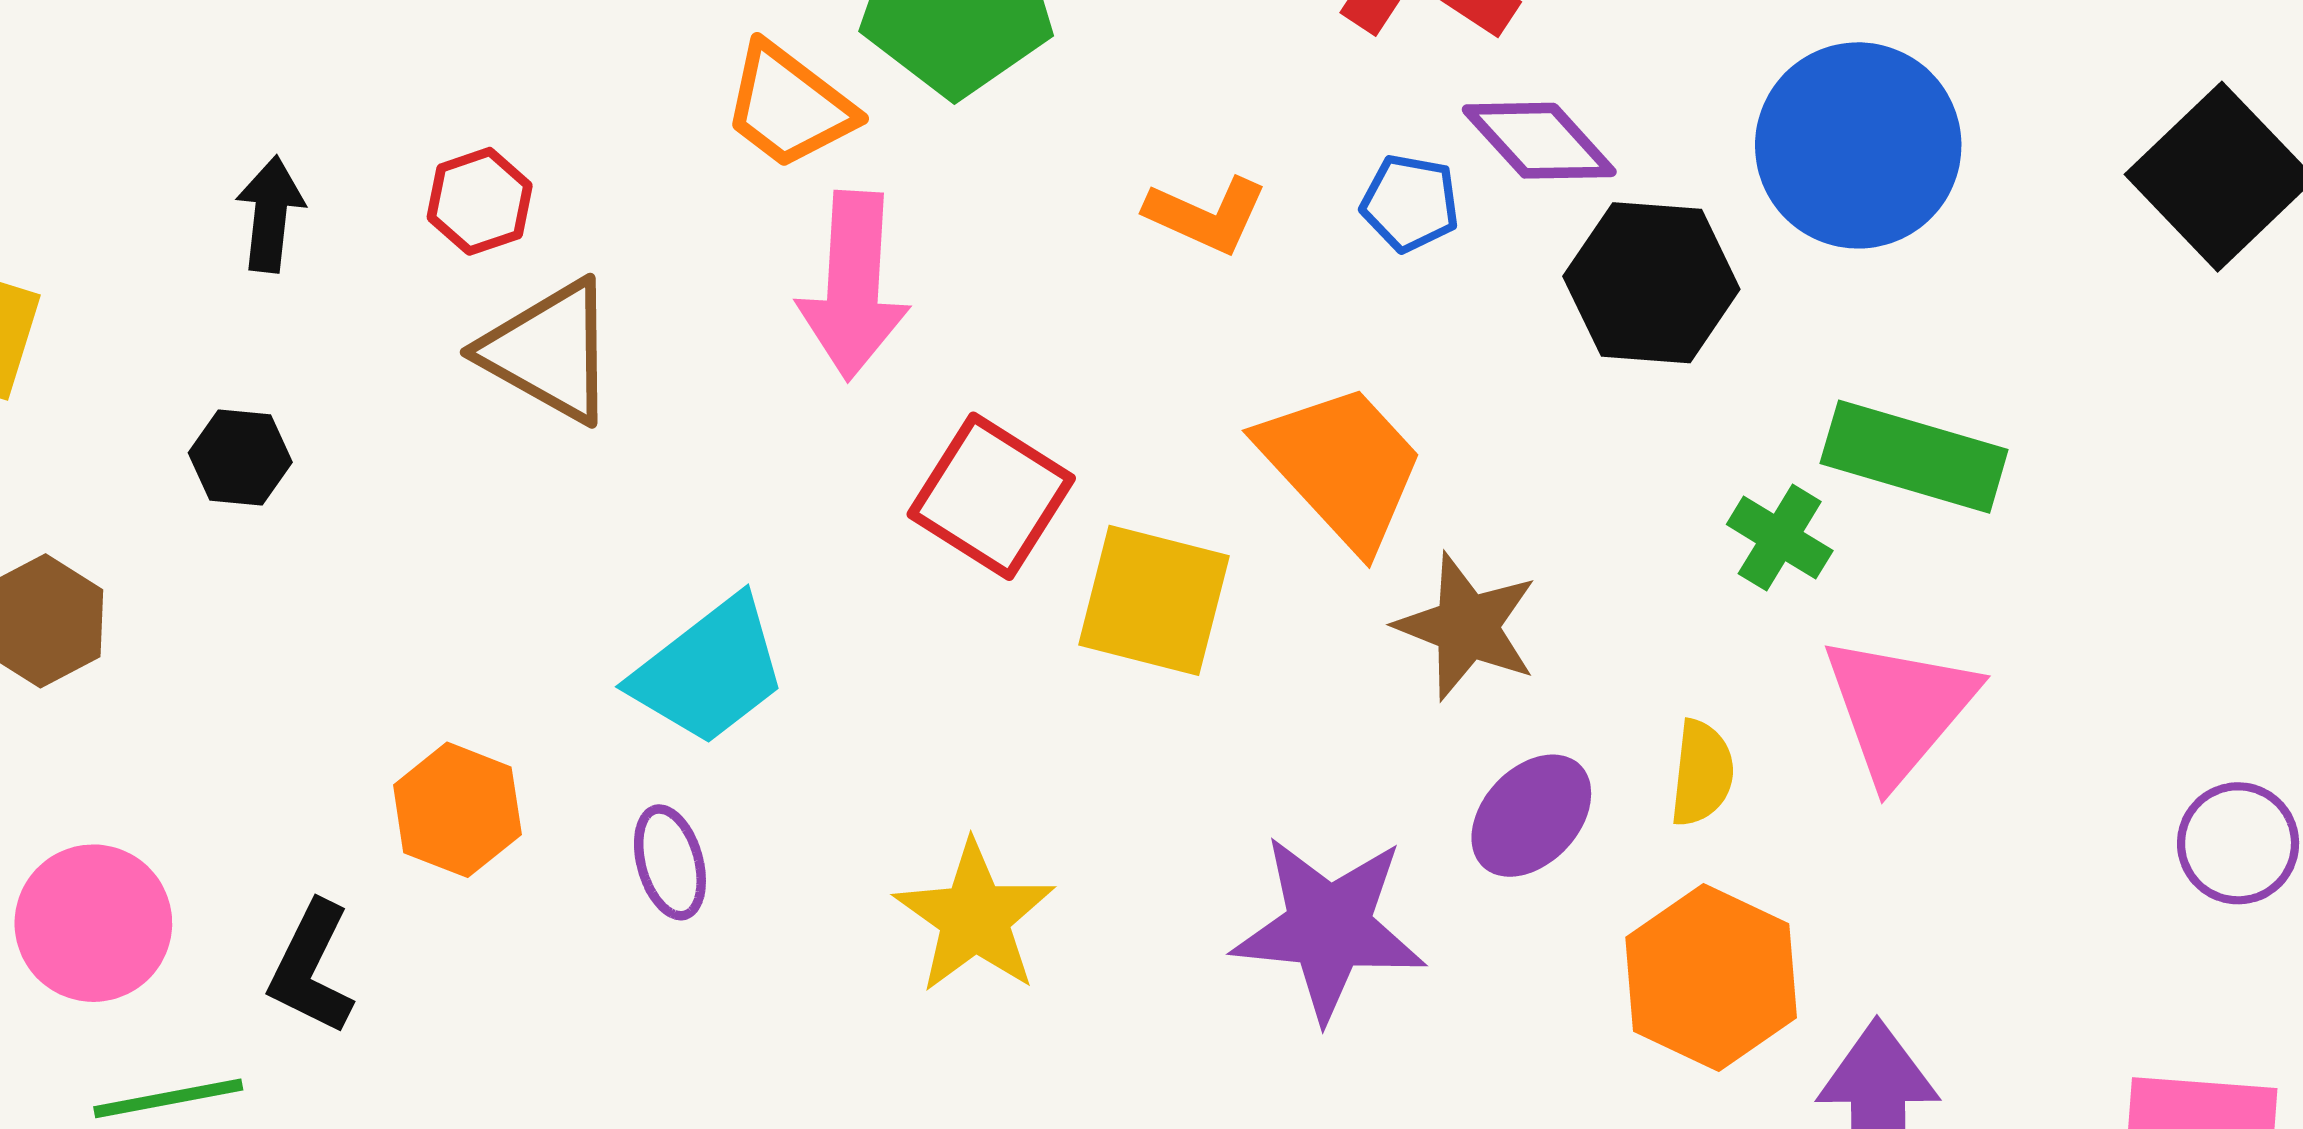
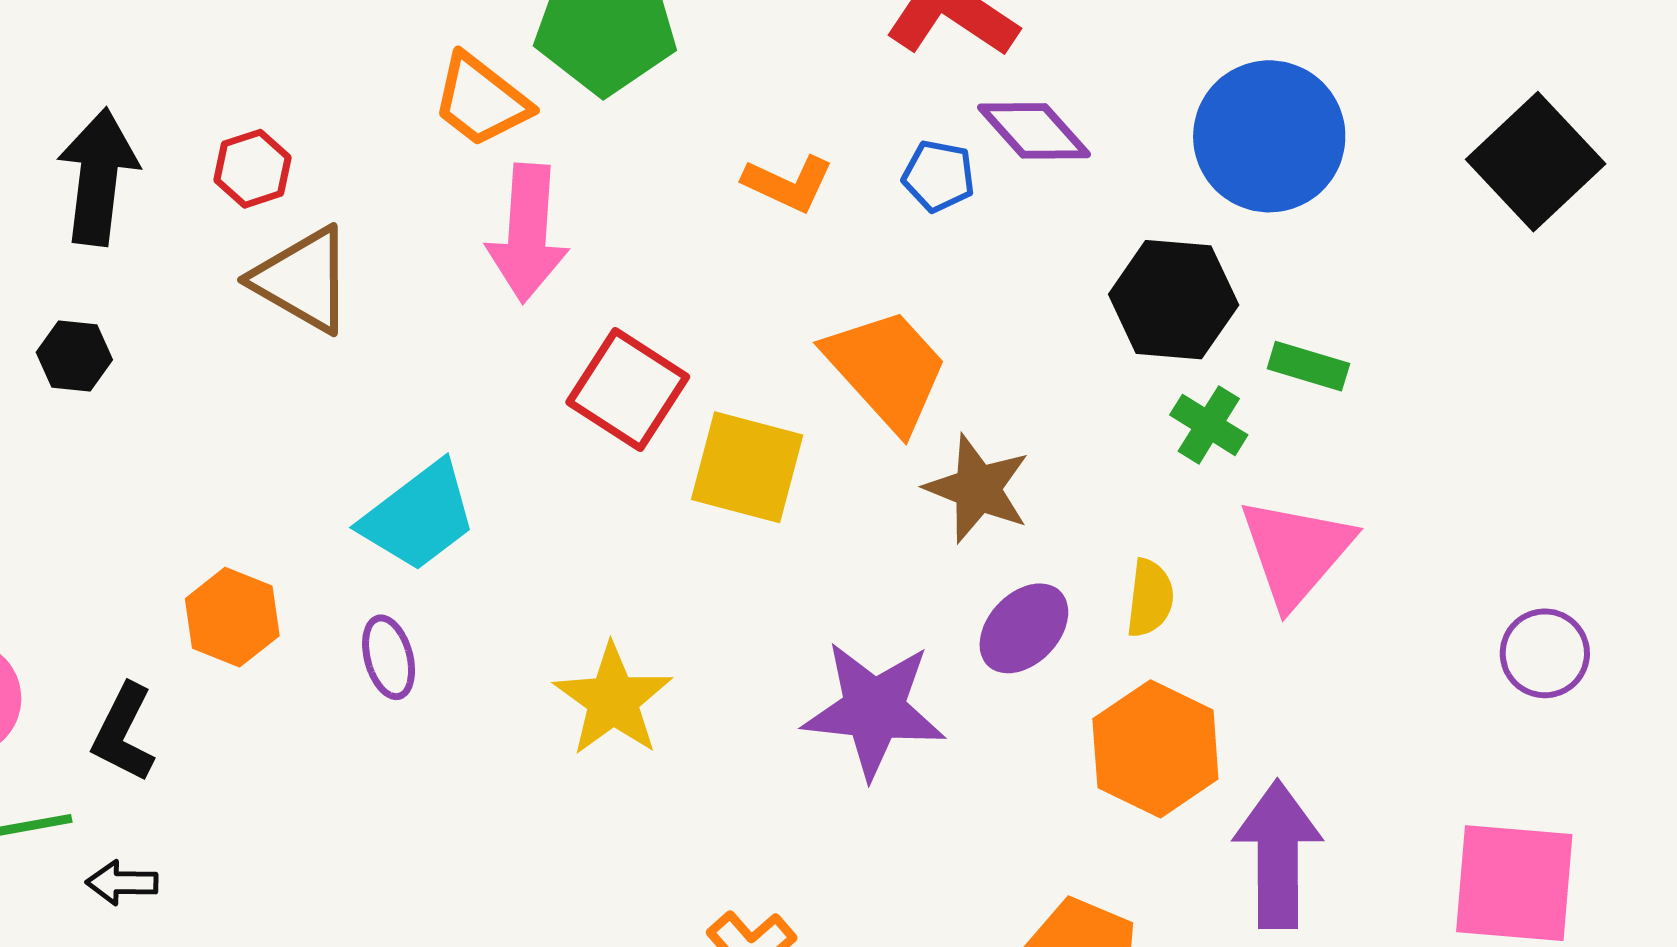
black arrow: (270, 214) -> (98, 177), size x1.6
black hexagon: (1651, 283) -> (1174, 300), moved
green rectangle: (1914, 457) -> (1308, 366), size x0.6

